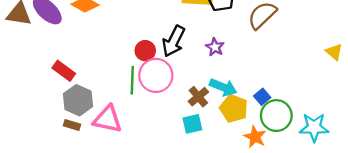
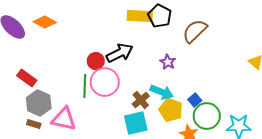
black arrow: (174, 41) -> (120, 53), turned -144
purple star: (215, 47) -> (168, 62), moved
cyan square: (192, 124) -> (136, 123), size x1.4

